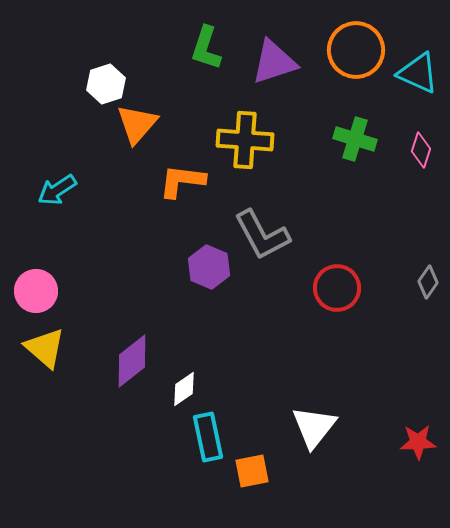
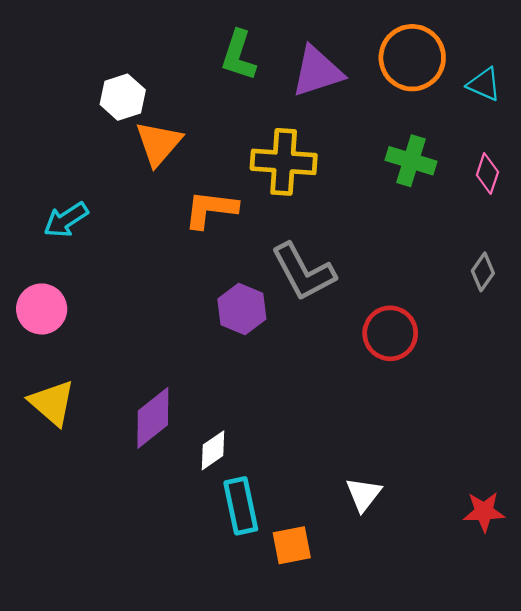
cyan triangle: (418, 73) -> (484, 84), size x0.7
gray diamond: (428, 282) -> (483, 272), moved
pink circle: (36, 291) -> (42, 309), moved
white triangle: (314, 427) -> (364, 494), size x0.7

